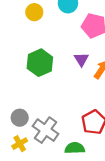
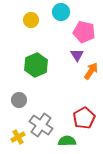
purple triangle: (81, 59) -> (77, 55), moved
gray circle: (20, 118) -> (19, 100), moved

